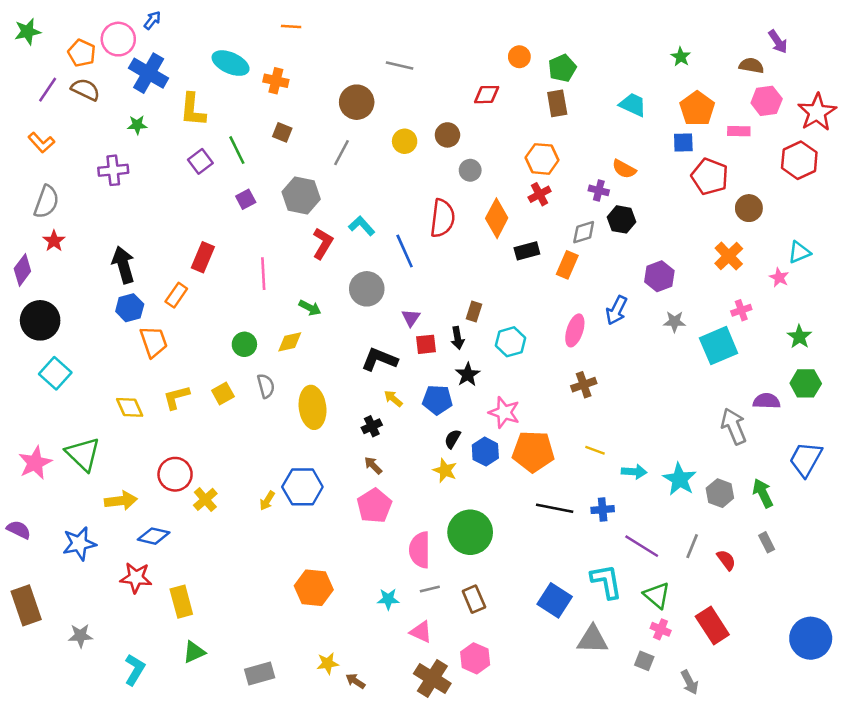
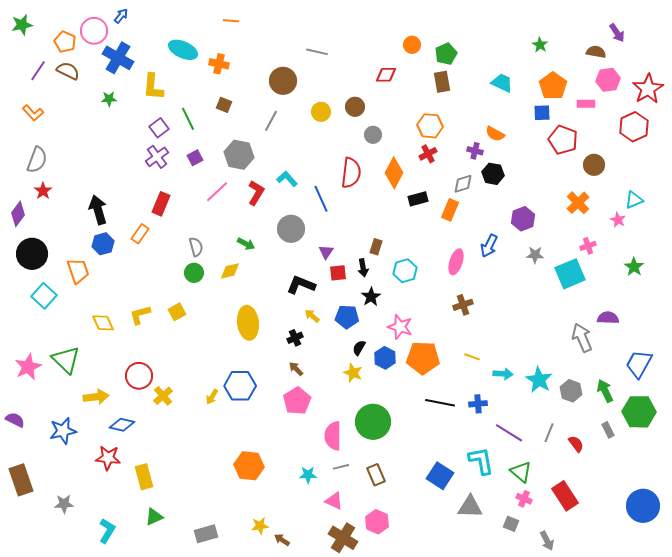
purple cross: (113, 170) -> (157, 157), moved, turned -30
pink line: (263, 274) -> (217, 192), moved, turned 50
orange trapezoid: (154, 342) -> (78, 271), moved
green hexagon: (806, 383) -> (639, 412), moved, size x1.4
gray semicircle: (266, 386) -> (196, 247), moved

